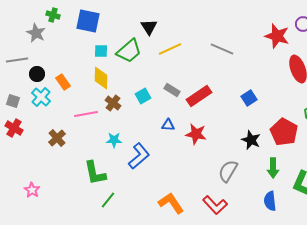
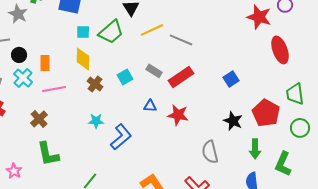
gray line: (222, 49) -> (181, 40), moved
orange rectangle: (63, 82) -> (45, 63), turned 35
pink line: (86, 114) -> (54, 89), moved
gray semicircle: (228, 171) -> (210, 152), turned -45
green L-shape: (95, 173) -> (48, 154), moved

